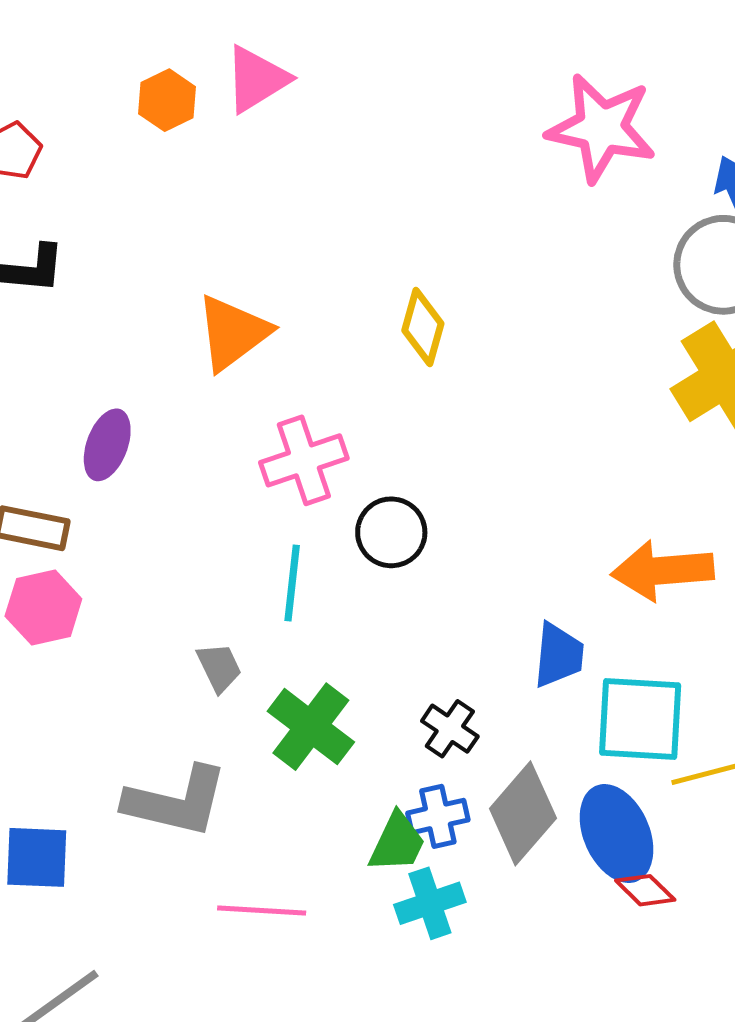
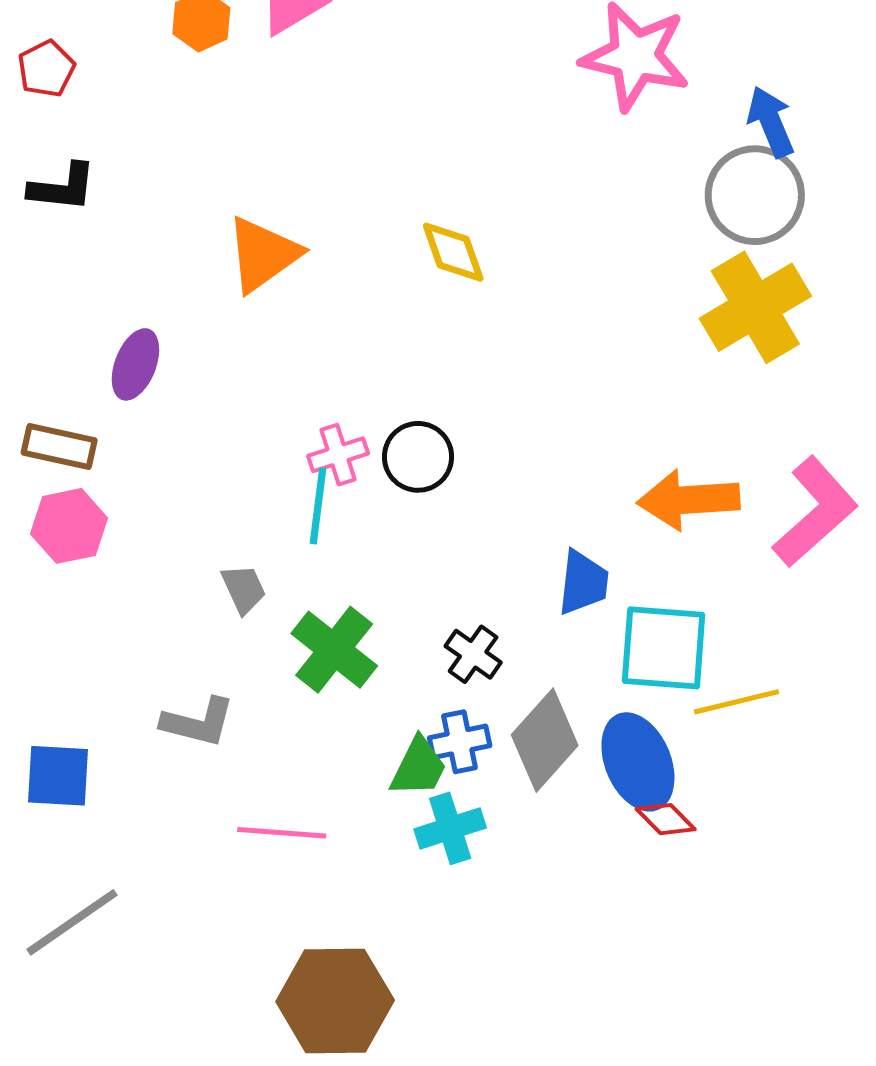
yellow diamond: (423, 327) -> (453, 252), turned -36
pink cross: (304, 460) -> (338, 455), moved, size x0.7
gray L-shape: (176, 802) -> (198, 722), size x0.7

